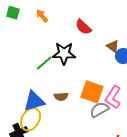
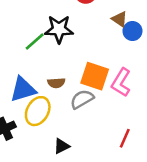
gray semicircle: (99, 110) -> (82, 99), moved
yellow ellipse: (31, 119) -> (38, 111), moved

